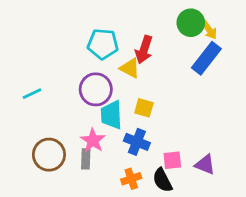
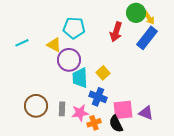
red arrow: (144, 50) -> (116, 32), moved
yellow triangle: (130, 68) -> (54, 45), moved
cyan line: (32, 94) -> (22, 43), moved
yellow square: (144, 108) -> (103, 73), turned 32
pink star: (93, 140) -> (80, 113), moved, turned 30
pink square: (172, 160) -> (123, 110), size x1.5

